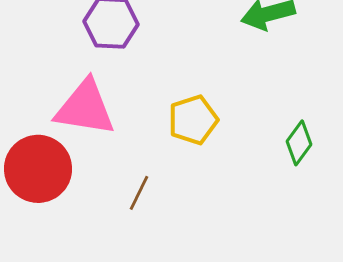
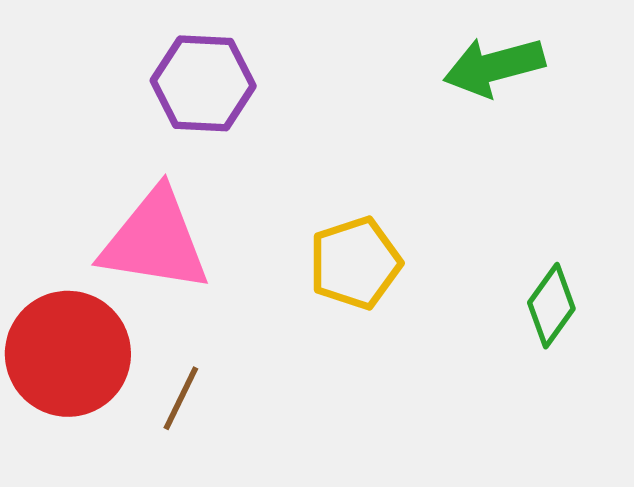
brown line: (139, 193) -> (181, 398), moved

